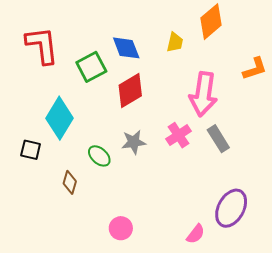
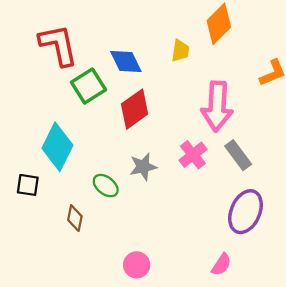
red L-shape: (42, 45) -> (58, 45), moved
purple ellipse: (231, 208) -> (246, 212), moved

